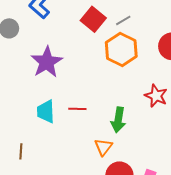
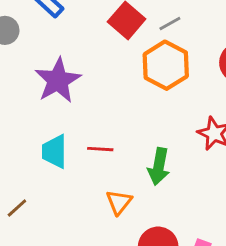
orange triangle: (103, 147) -> (119, 202), moved
brown line: (21, 151) -> (17, 208), turned 42

